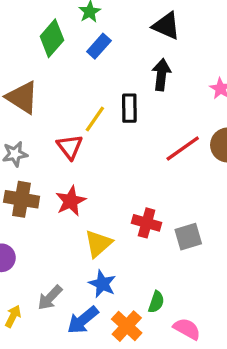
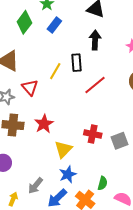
red triangle: (70, 147) -> (30, 87), moved
red line: (183, 148) -> (95, 85), moved
blue star: (102, 284) -> (68, 174), turned 30

